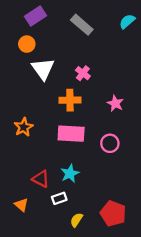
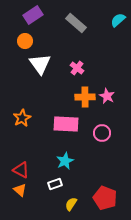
orange cross: (70, 100) -> (85, 97), moved
red triangle: (41, 179) -> (21, 170), moved

